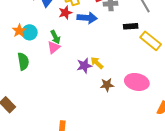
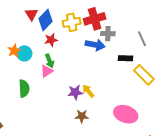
red star: (65, 13) -> (51, 40), moved
blue arrow: (87, 18) -> (95, 45), moved
green semicircle: (23, 61) -> (24, 88), moved
brown star: (107, 85) -> (82, 116), moved

